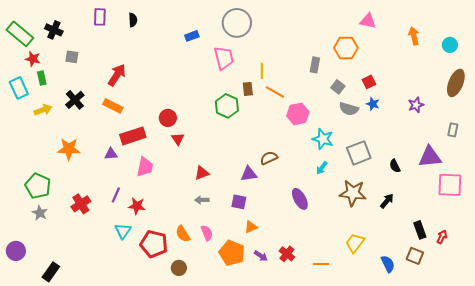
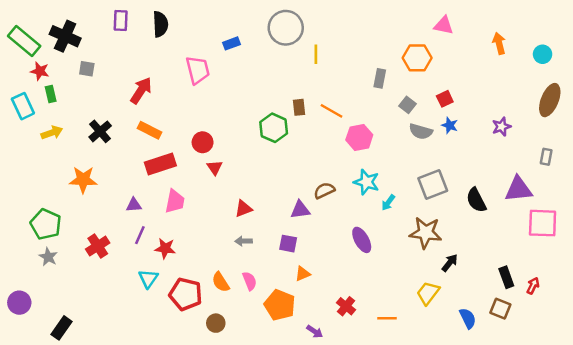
black semicircle: (133, 20) -> (160, 24), size x1.5
black cross: (54, 30) -> (65, 36), size x1.4
pink trapezoid: (224, 58) -> (198, 70), moved
yellow line: (262, 71) -> (316, 54), moved
black cross: (75, 100) -> (100, 131), moved
orange rectangle: (113, 106) -> (149, 130), moved
cyan star: (323, 139) -> (367, 182), moved
purple triangle: (111, 154) -> (134, 205), moved
black semicircle: (395, 166) -> (476, 200), size x1.5
black arrow: (387, 201) -> (450, 263), moved
purple arrow: (261, 256) -> (315, 332), moved

